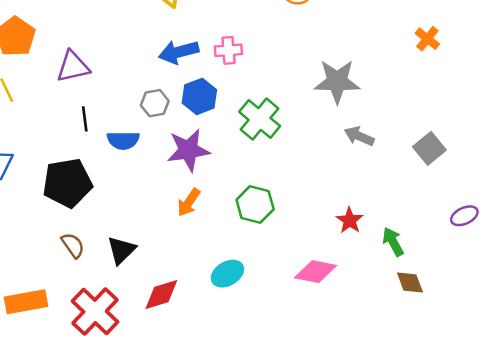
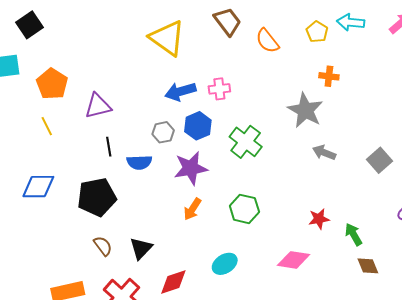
orange cross: (427, 39) -> (329, 76), moved, turned -30
gray star: (337, 81) -> (305, 110), turned 30
red star: (350, 220) -> (319, 219), turned 30

